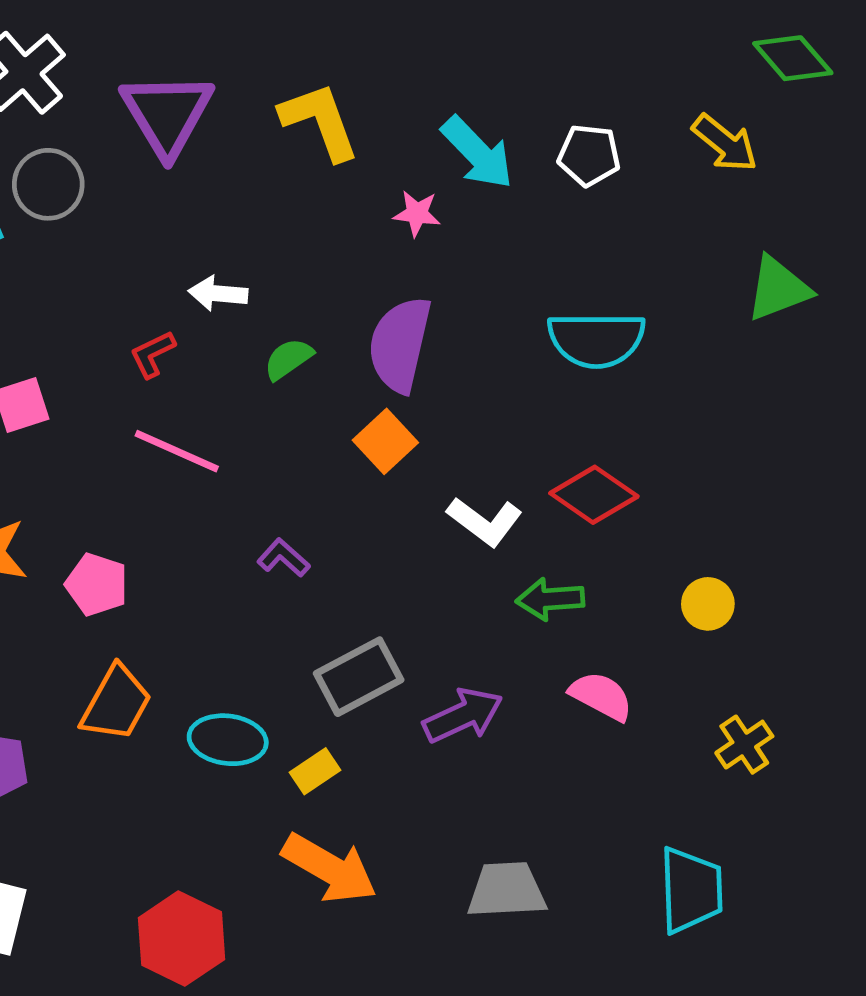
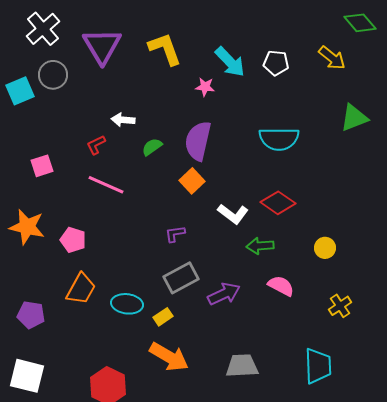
purple L-shape: (283, 558) -> (175, 234), moved, turned -50

